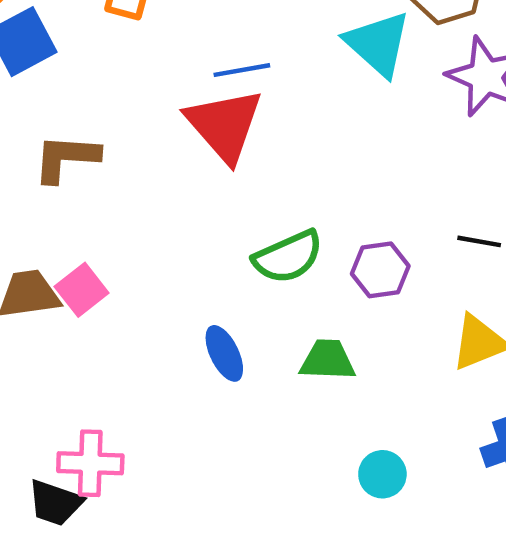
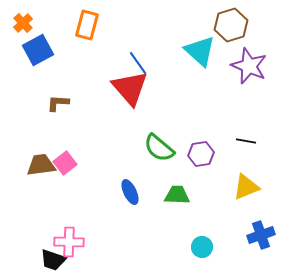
blue line: (242, 70) -> (138, 63), turned 65
brown L-shape: (66, 158) -> (58, 103), size x0.7
green semicircle: (288, 257) -> (159, 148), turned 64

